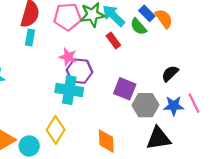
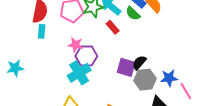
black semicircle: (170, 74) -> (139, 63), moved
cyan cross: (69, 90) -> (79, 73), turned -35
pink line: (194, 103) -> (186, 91), moved

